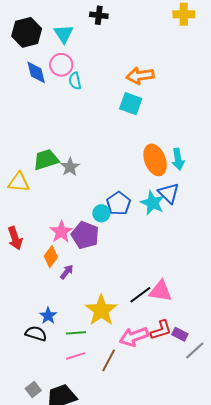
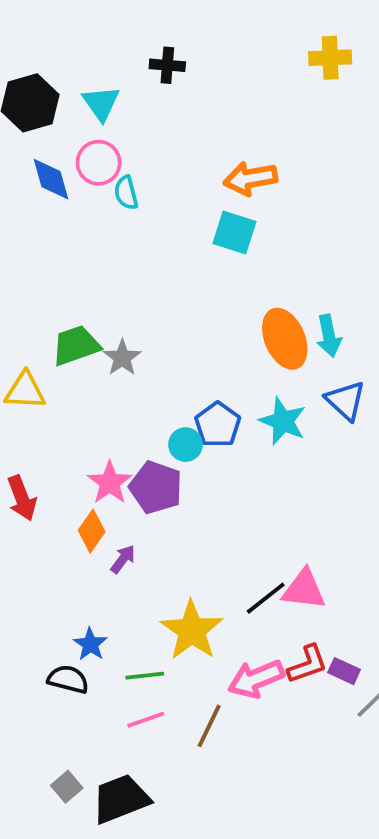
blue triangle: (169, 193) -> (346, 401), moved

